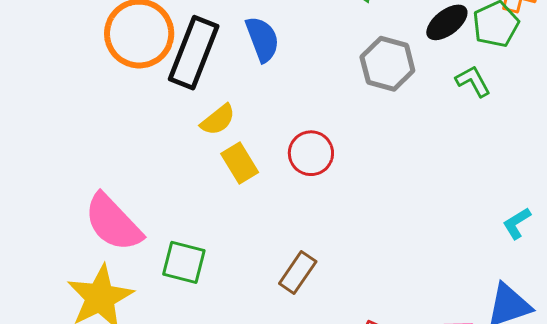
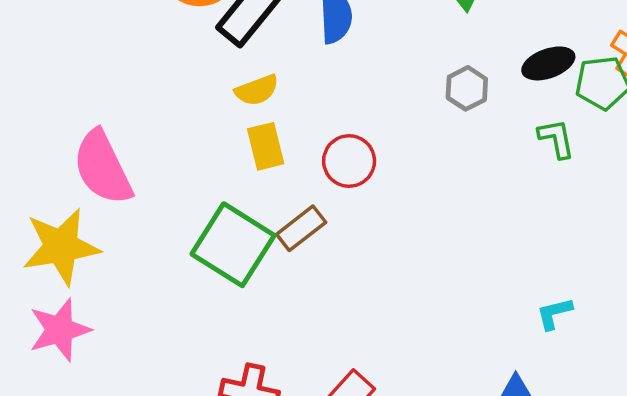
gray hexagon: (387, 64) -> (467, 88), size x0.7
green square: (184, 262) -> (233, 245), moved, size x1.5
brown rectangle: (298, 273) -> (301, 228), moved

